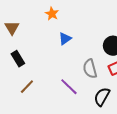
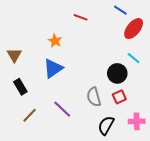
blue triangle: (65, 39) -> (53, 68), moved, size x1.5
purple line: (69, 87) -> (62, 109), moved

